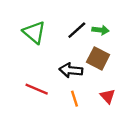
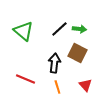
black arrow: (71, 70) -> (54, 63), turned 90

